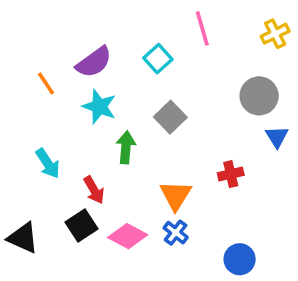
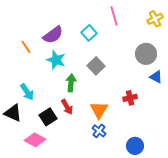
blue triangle: (277, 137) -> (156, 77), turned -32
red arrow: (94, 190) -> (67, 107), moved
black square: (82, 225) -> (48, 117), moved
pink diamond: (128, 236) -> (35, 140), moved
black triangle: (23, 238) -> (13, 113), moved

